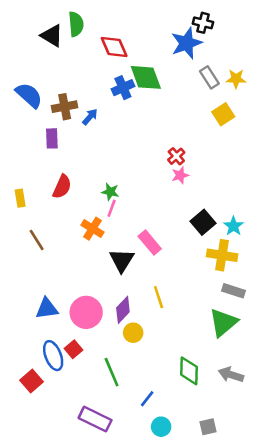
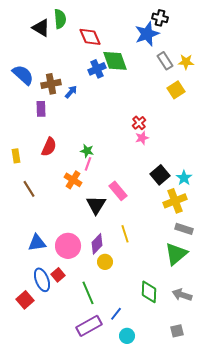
yellow cross: (222, 255) -> (175, 201), turned -30
purple rectangle: (95, 419) -> (89, 326), moved, turned -55
gray square: (208, 427) -> (177, 331), moved

